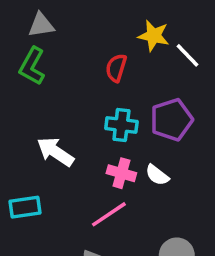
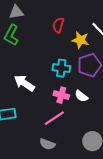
yellow star: (154, 36) -> (80, 40), moved
red semicircle: (116, 68) -> (58, 25), moved

